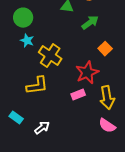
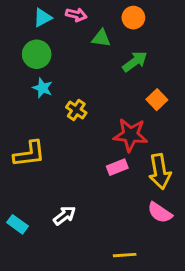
yellow cross: (50, 56) -> (76, 110), size x0.6
red star: (87, 73) -> (130, 135), turned 30
yellow L-shape: (37, 86) -> (29, 154), moved
cyan rectangle: (16, 118) -> (18, 224), moved

